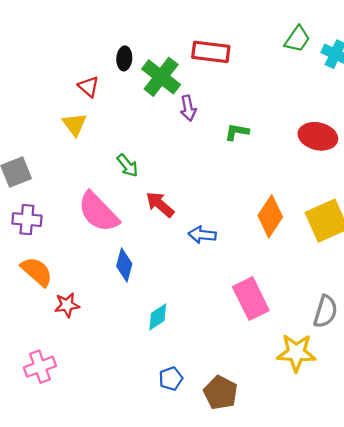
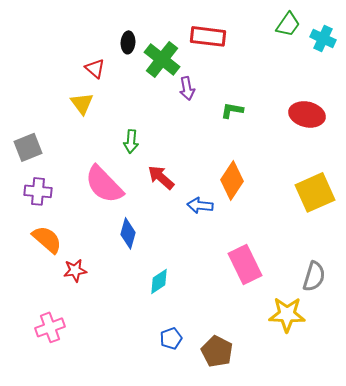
green arrow: (128, 166) -> (131, 141), turned 45
orange diamond: (270, 216) -> (232, 180), moved

